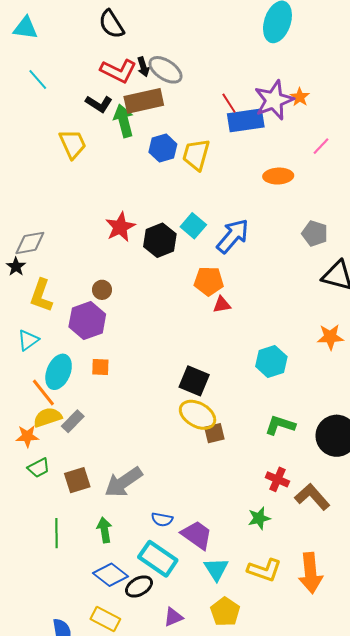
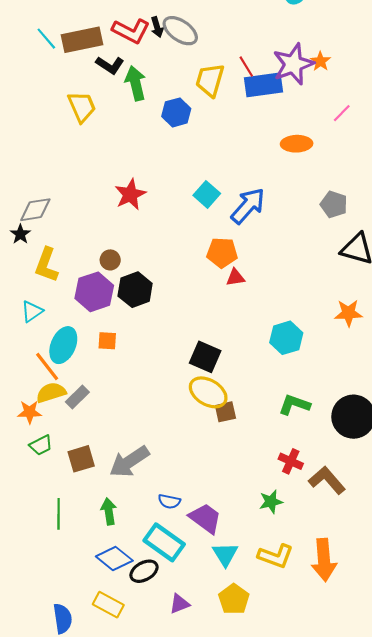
brown rectangle: (144, 101) -> (82, 40), moved
yellow trapezoid: (196, 155) -> (210, 80), moved
black hexagon: (160, 240) -> (135, 290), moved

